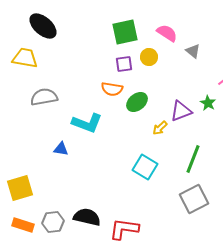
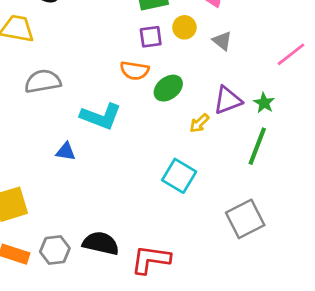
gray triangle: (193, 51) -> (222, 41), moved
green star: (208, 103) -> (264, 103), moved
green line: (193, 159) -> (257, 146), moved

